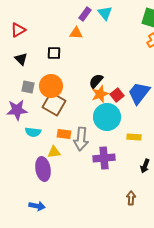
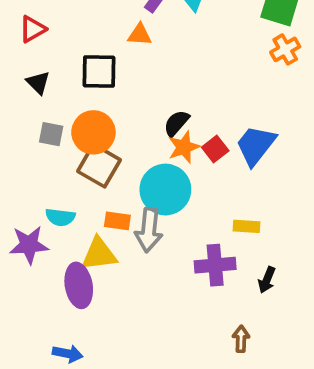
black square: (54, 53) -> (99, 72), size x1.5
purple star: (17, 110) -> (29, 245), moved
cyan circle: (107, 117) -> (165, 190), moved
yellow triangle: (54, 152) -> (99, 254), size x1.5
purple cross: (104, 158) -> (215, 265), moved

